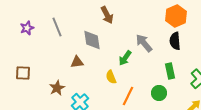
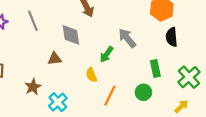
black semicircle: (175, 41) -> (172, 37), moved

